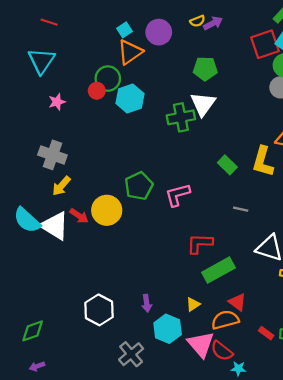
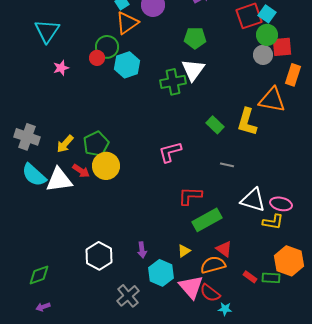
gray cross: (52, 155) -> (27, 137), moved
green pentagon: (139, 186) -> (96, 144), moved
white triangle: (55, 226) -> (59, 180), turned -40

